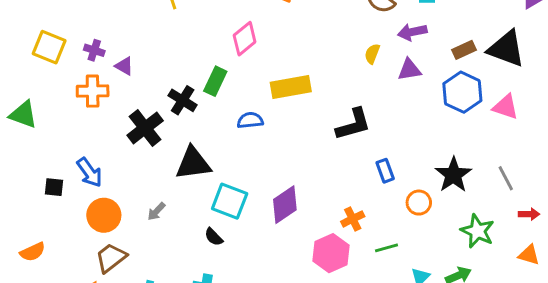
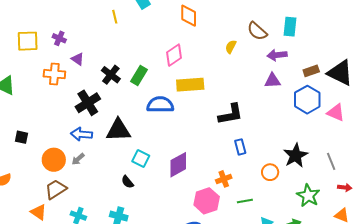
pink diamond: (245, 39) -> (174, 55), moved
yellow square: (49, 47) -> (28, 41), turned -30
purple cross: (94, 50) -> (59, 38), moved
yellow semicircle: (372, 54) -> (231, 47), moved
black cross: (183, 100) -> (111, 75), moved
blue semicircle: (250, 120) -> (160, 105), size x1.5
blue rectangle: (385, 171) -> (240, 147), moved
blue arrow: (89, 172) -> (81, 134), moved, turned 125
cyan square: (230, 201) -> (141, 159), size x0.7
gray arrow: (156, 211) -> (78, 159), moved

